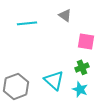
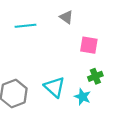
green cross: (82, 67) -> (95, 76), moved

